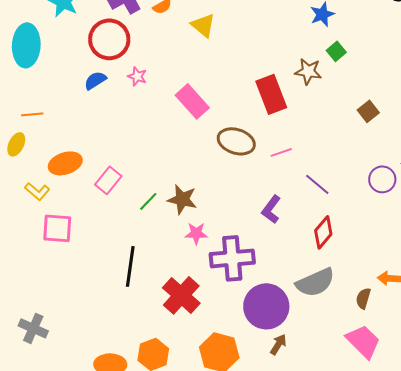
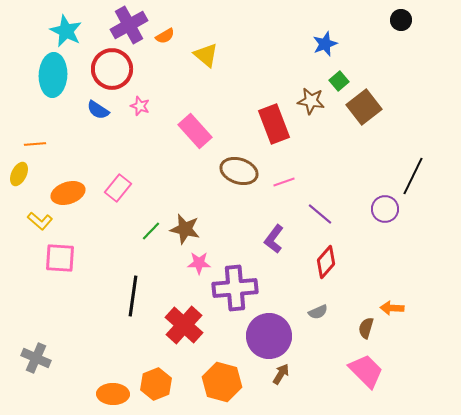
cyan ellipse: (26, 45) -> (53, 75), moved
blue semicircle: (95, 80) -> (98, 110), turned -115
brown square: (368, 111) -> (364, 107), moved, size x1.6
pink rectangle: (108, 180) -> (118, 188), moved
gray semicircle: (315, 282) -> (318, 312), size x0.5

